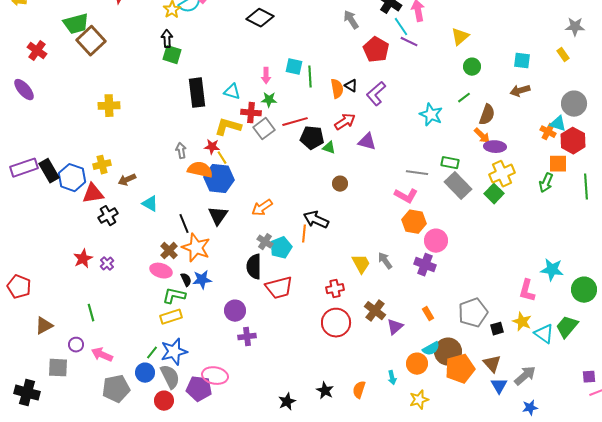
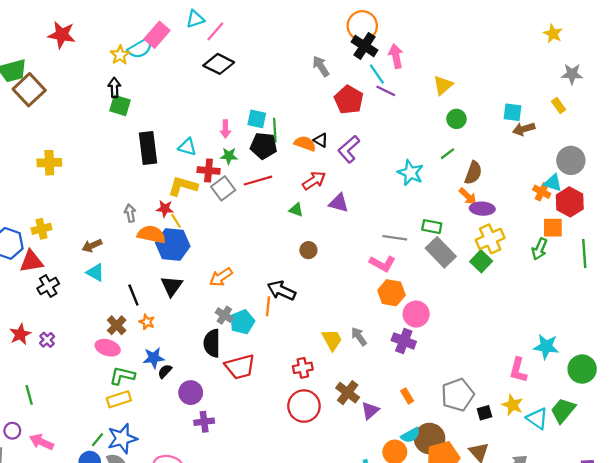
orange semicircle: (337, 89) -> (305, 144), turned -60
brown arrow: (520, 91) -> (524, 129), moved
black pentagon: (312, 138) -> (264, 146), moved
brown arrow: (127, 180) -> (92, 246), moved
orange star: (196, 248) -> (147, 322), size x0.5
black semicircle: (186, 280) -> (165, 371), moved, turned -112

